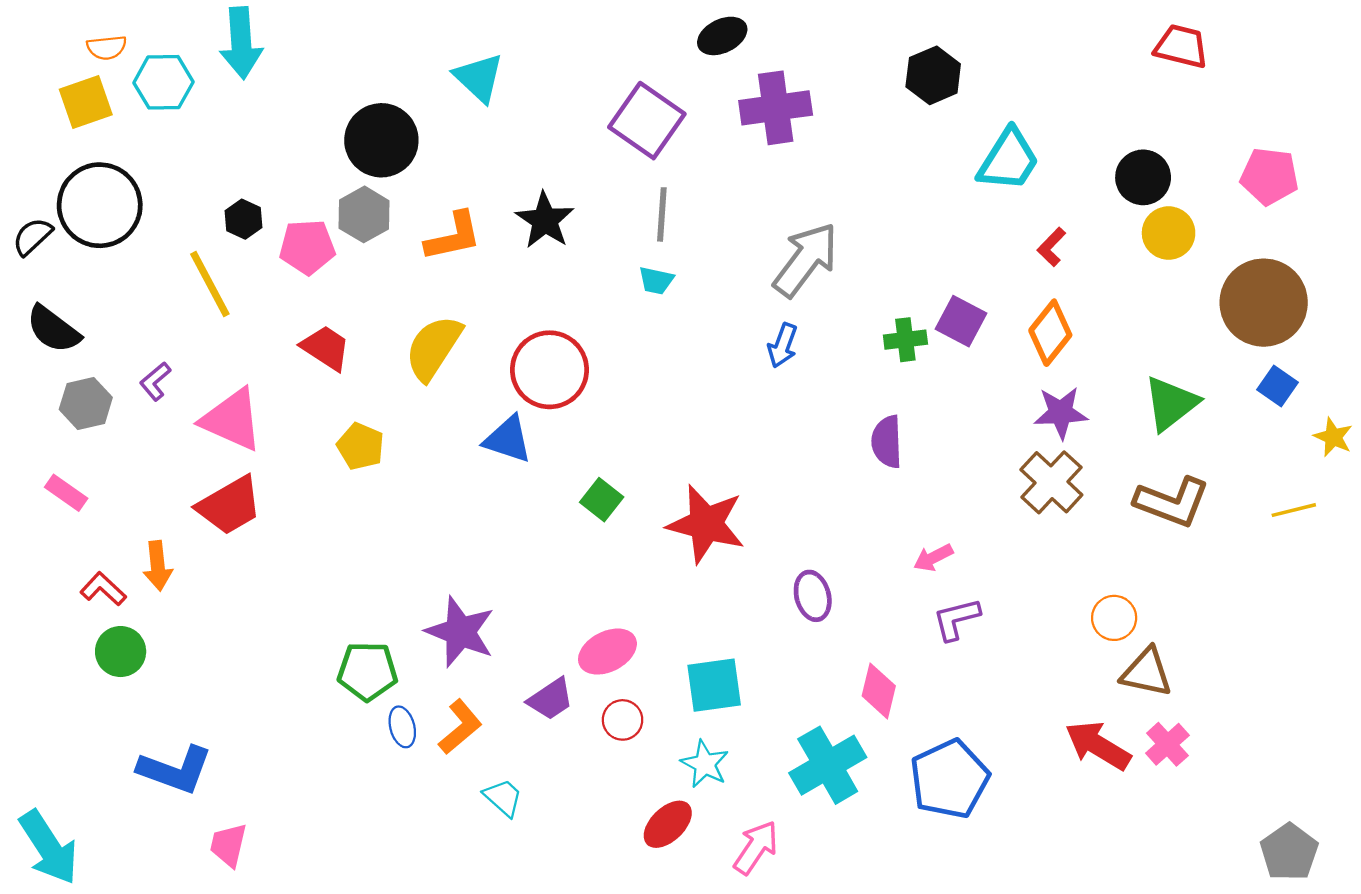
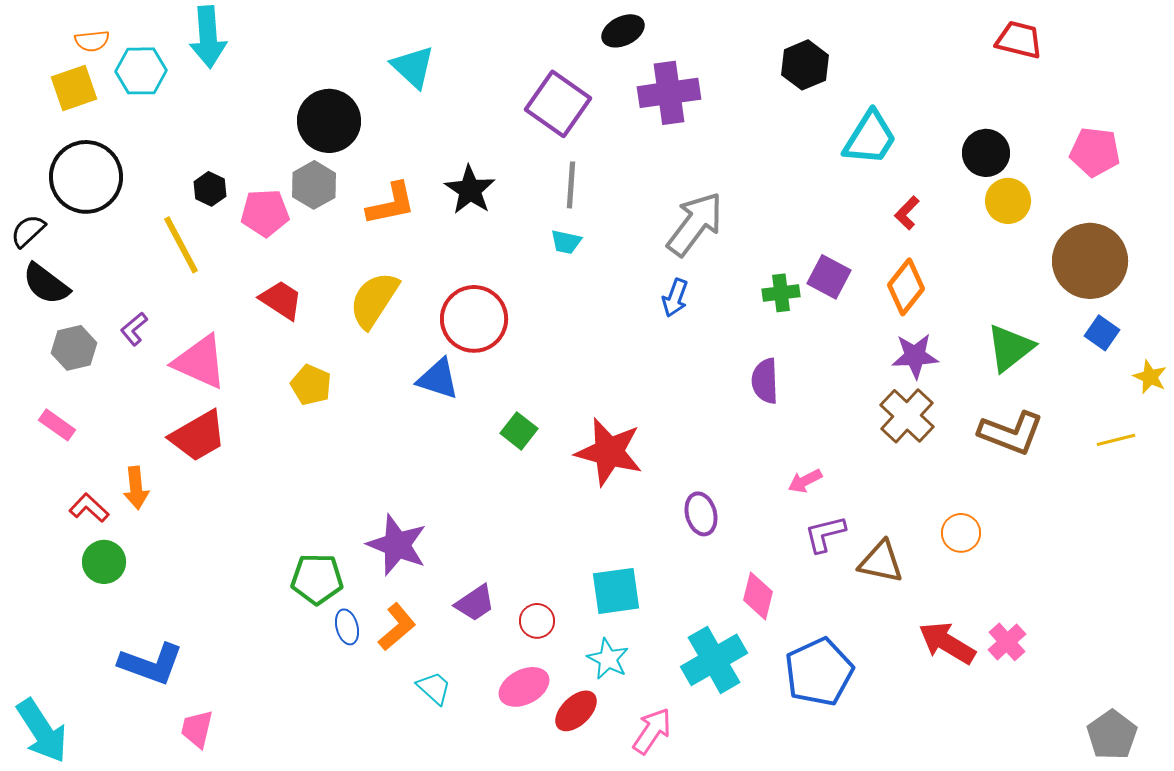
black semicircle: (32, 236) -> (28, 231), moved
pink ellipse: (607, 652) -> (524, 687), moved
brown triangle: (1147, 672) -> (881, 562), moved

